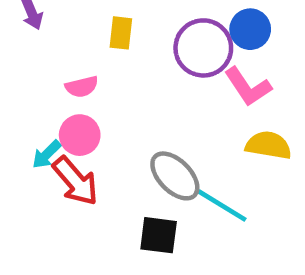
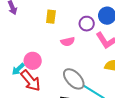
purple circle: (203, 48) -> (87, 24), size x0.6
pink semicircle: (82, 87) -> (68, 42), moved

